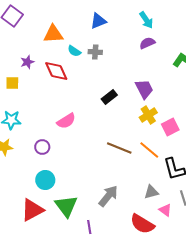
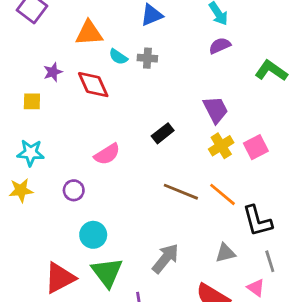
black rectangle: (109, 97) -> (163, 133), moved
pink square: (170, 127) -> (256, 147), moved
cyan circle: (45, 180) -> (93, 235), moved
pink triangle: (165, 210) -> (256, 288), moved

